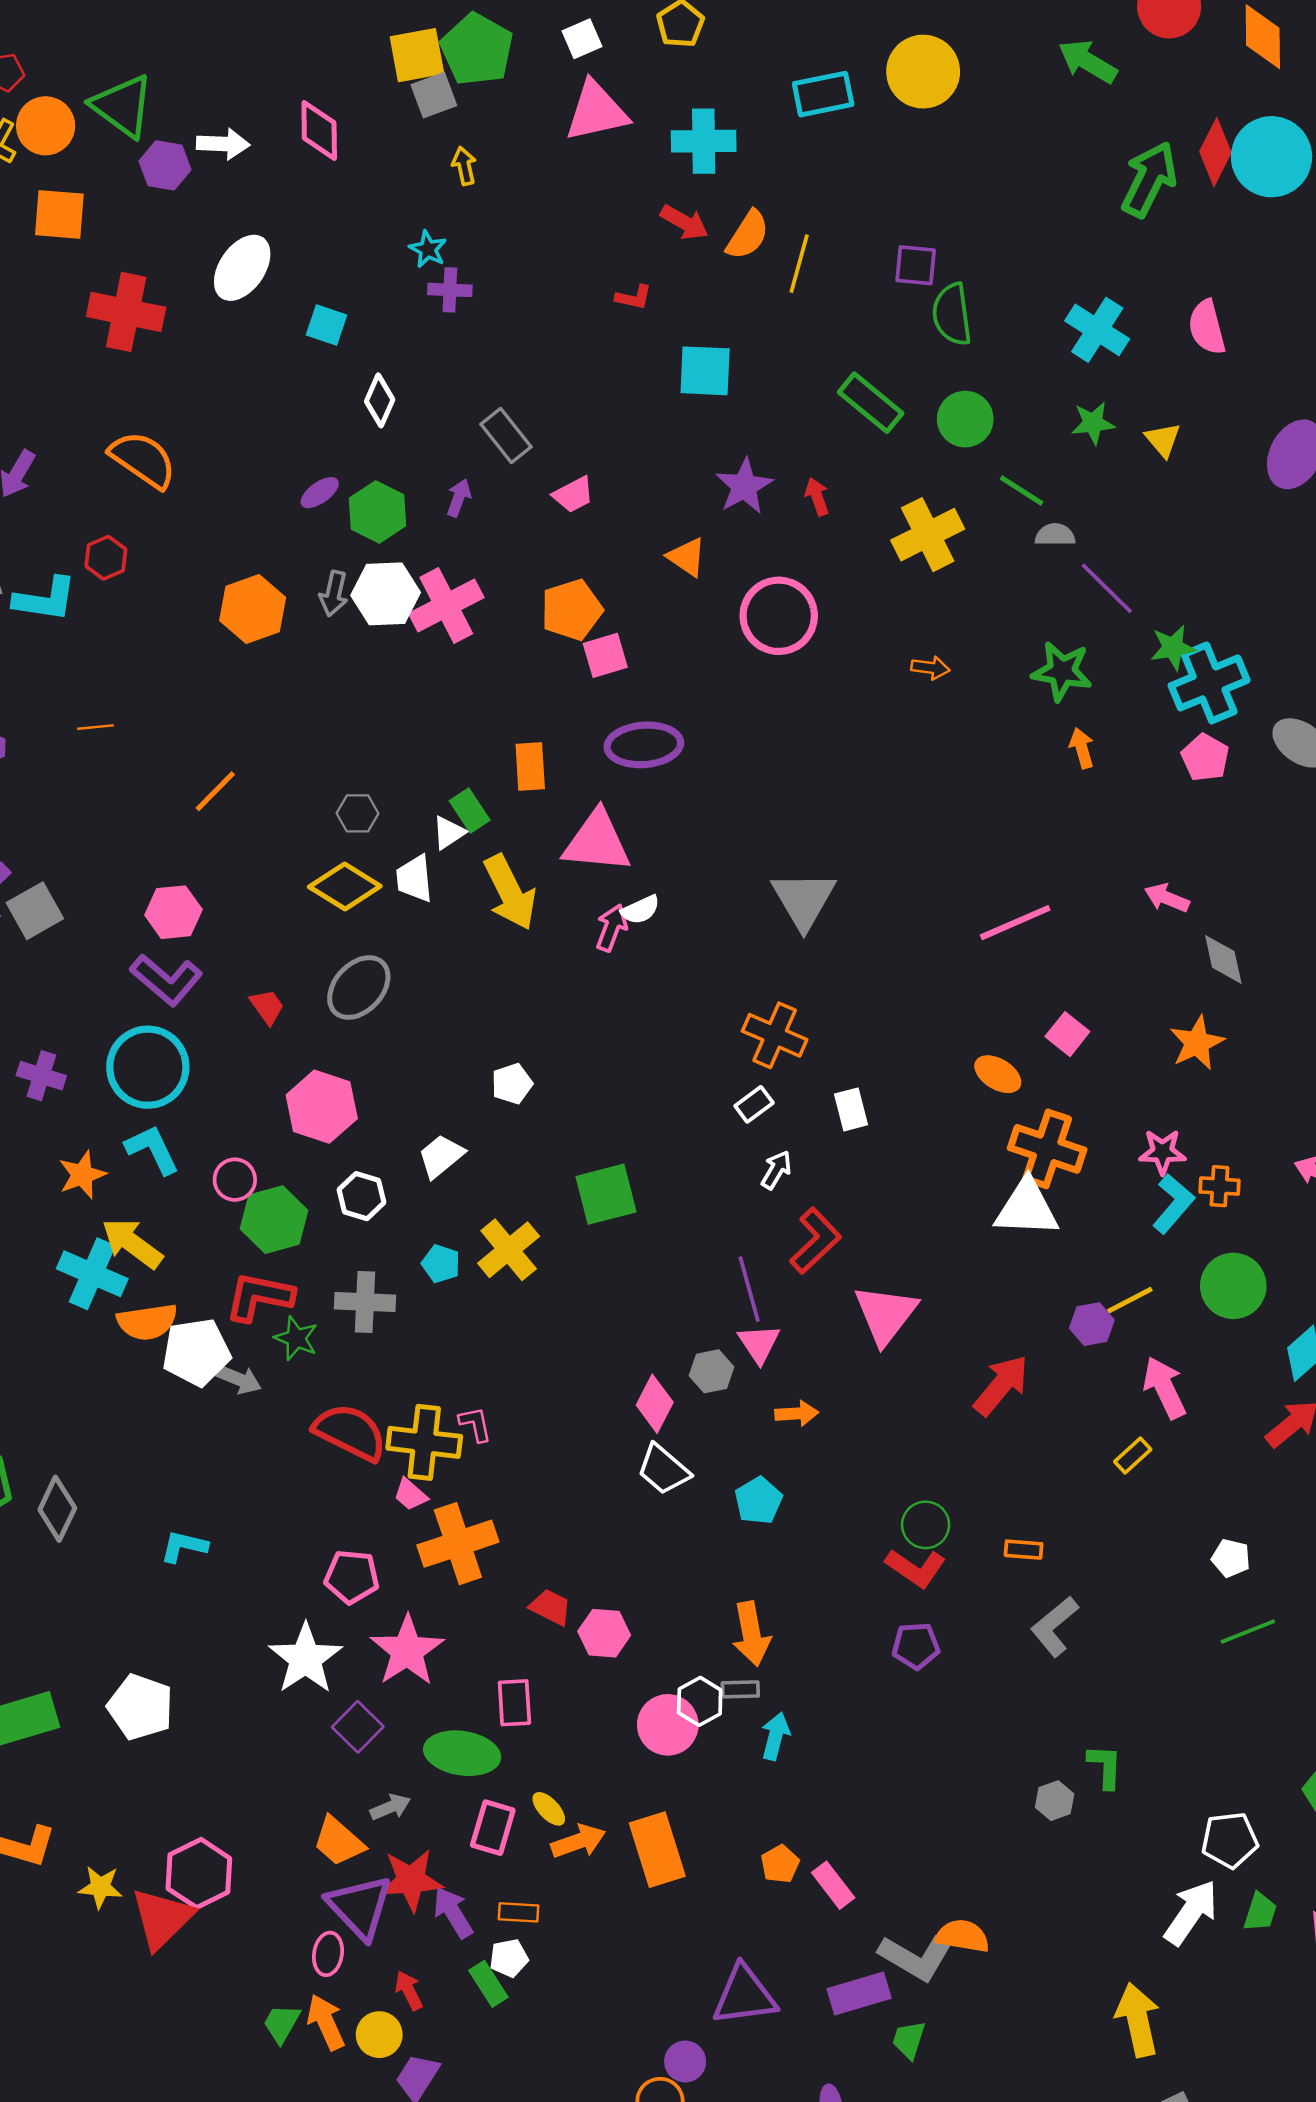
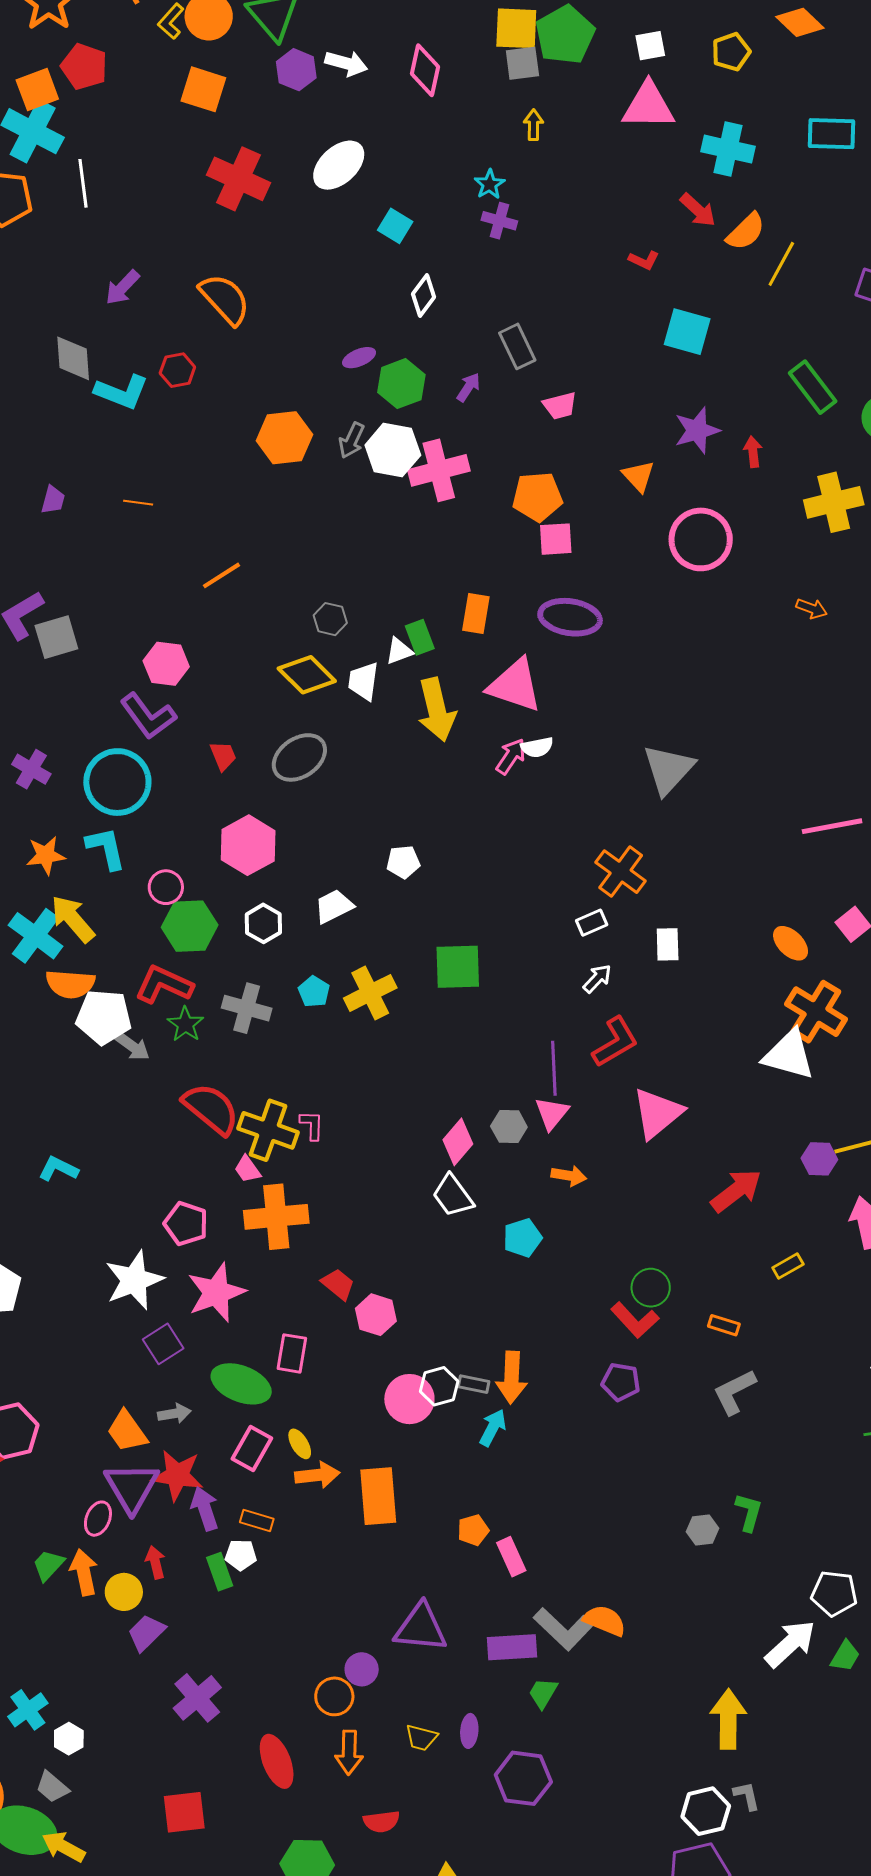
yellow rectangle: (1133, 1456) -> (788, 1266), moved
orange arrow: (751, 1634) -> (512, 1377), moved

